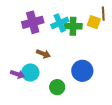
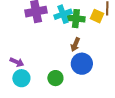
brown arrow: (43, 54) -> (75, 45), moved, turned 88
cyan circle: (30, 73) -> (21, 78), moved

